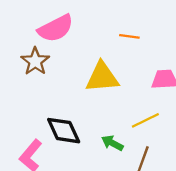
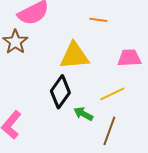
black diamond: (64, 131) -> (60, 92), moved, turned 60

